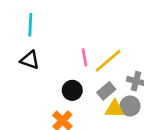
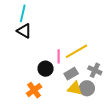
pink line: (85, 57) -> (59, 56), moved
black triangle: (30, 60) -> (24, 31), moved

